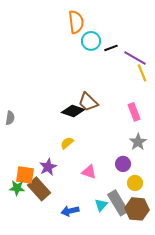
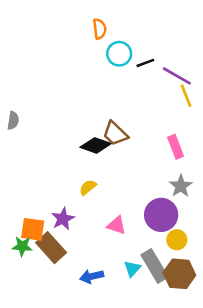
orange semicircle: (76, 22) -> (100, 29), size x0.7
gray semicircle: (10, 118) -> (13, 121), moved
purple circle: (123, 164) -> (161, 215), size x1.6

